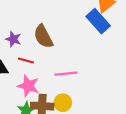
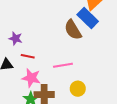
brown semicircle: (43, 36) -> (73, 30), moved
yellow circle: (63, 103) -> (78, 89), moved

